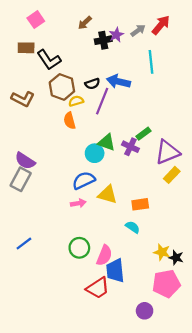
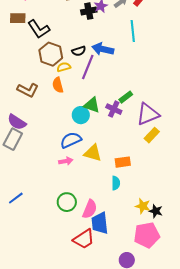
brown L-shape: (23, 99) -> (28, 90), moved
cyan semicircle: (133, 227) -> (116, 183), turned 56

